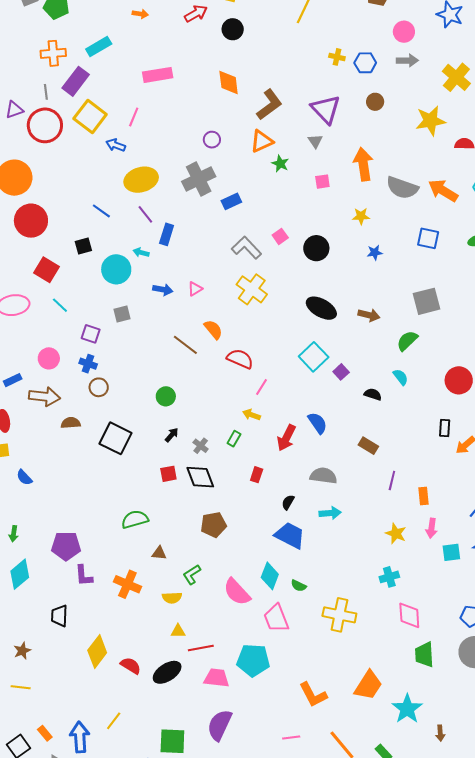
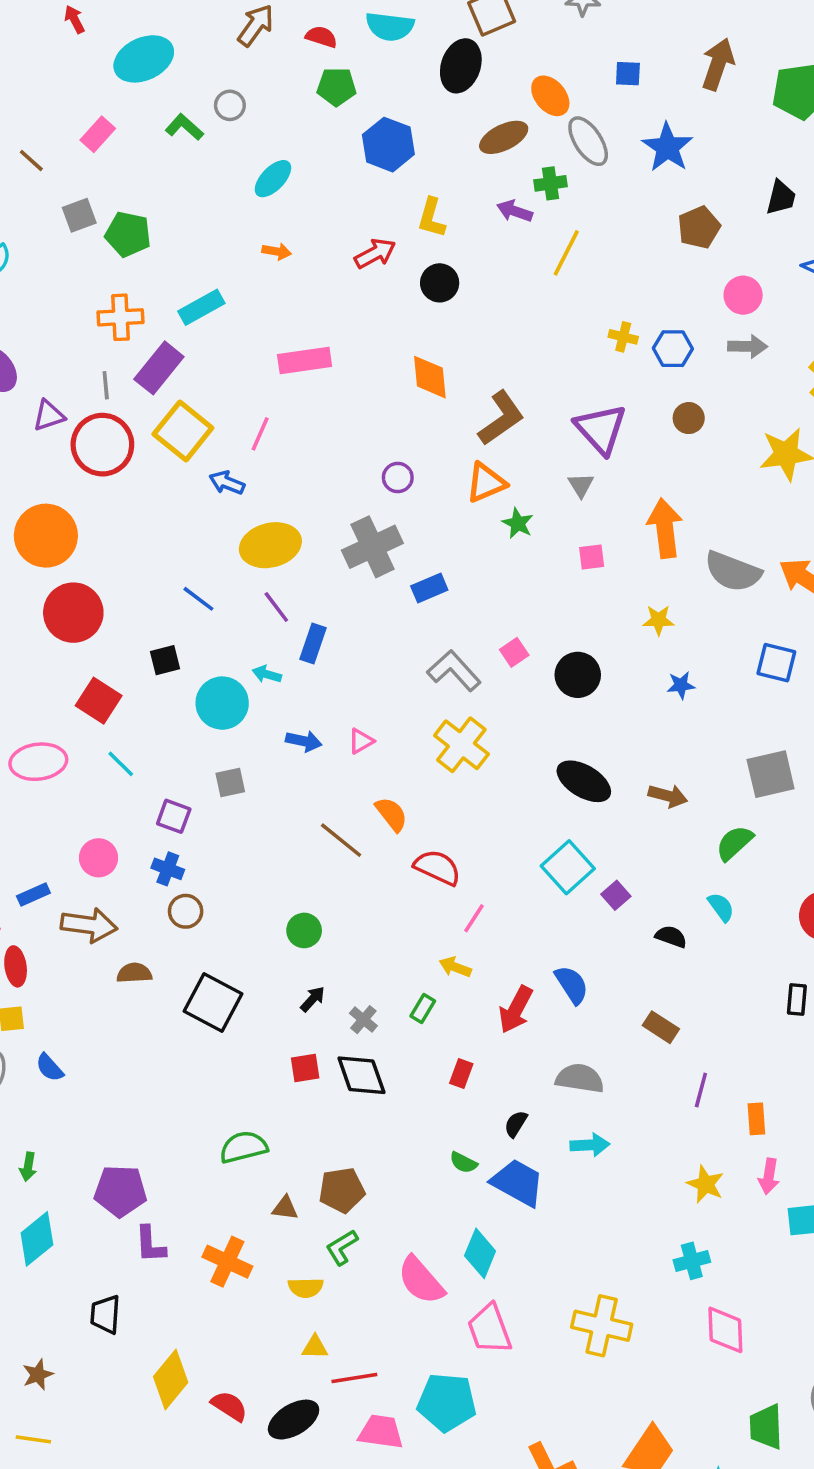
brown pentagon: (214, 525) -> (342, 1190), moved
green semicircle: (299, 586) -> (463, 1163), moved
green trapezoid: (424, 655) -> (766, 1427), moved

